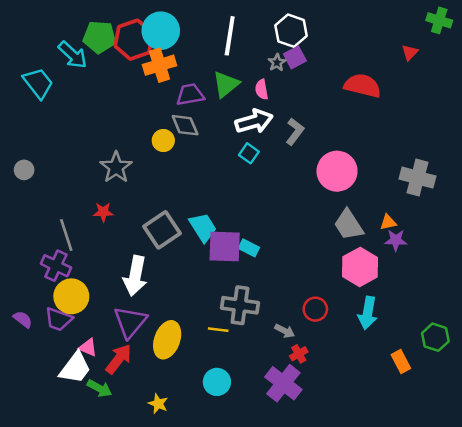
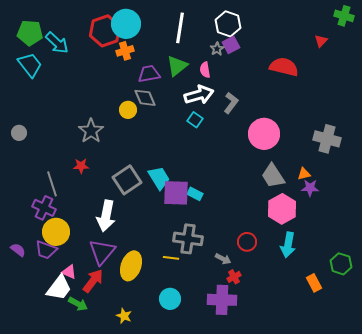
green pentagon: (99, 37) -> (30, 33), moved
orange cross: (159, 65) -> (125, 51), size x0.7
purple cross: (283, 383) -> (222, 300), turned -36

